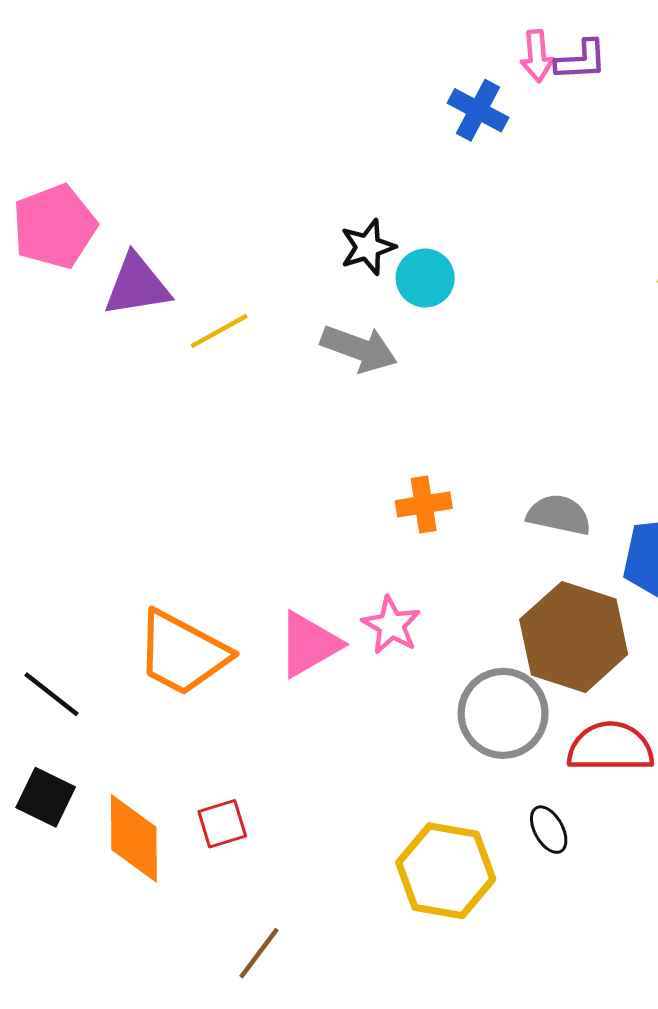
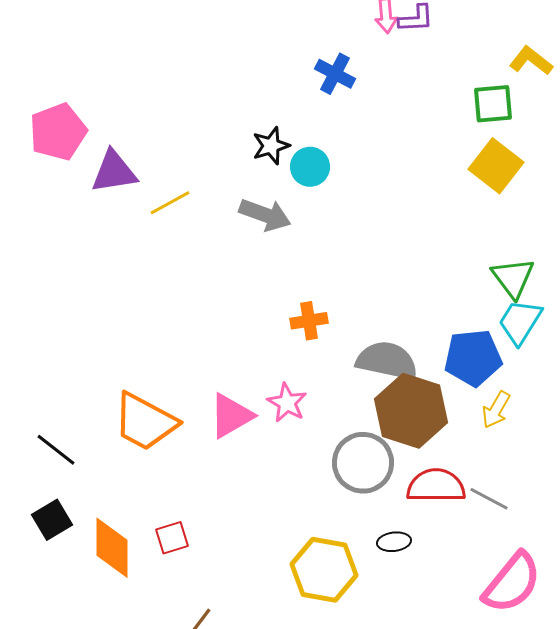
blue cross: (478, 110) -> (335, 74), moved
gray semicircle: (559, 515) -> (387, 361), moved, size x1.4
black square: (46, 797) -> (52, 520), turned 33
black ellipse: (549, 830) -> (394, 542), turned -68

